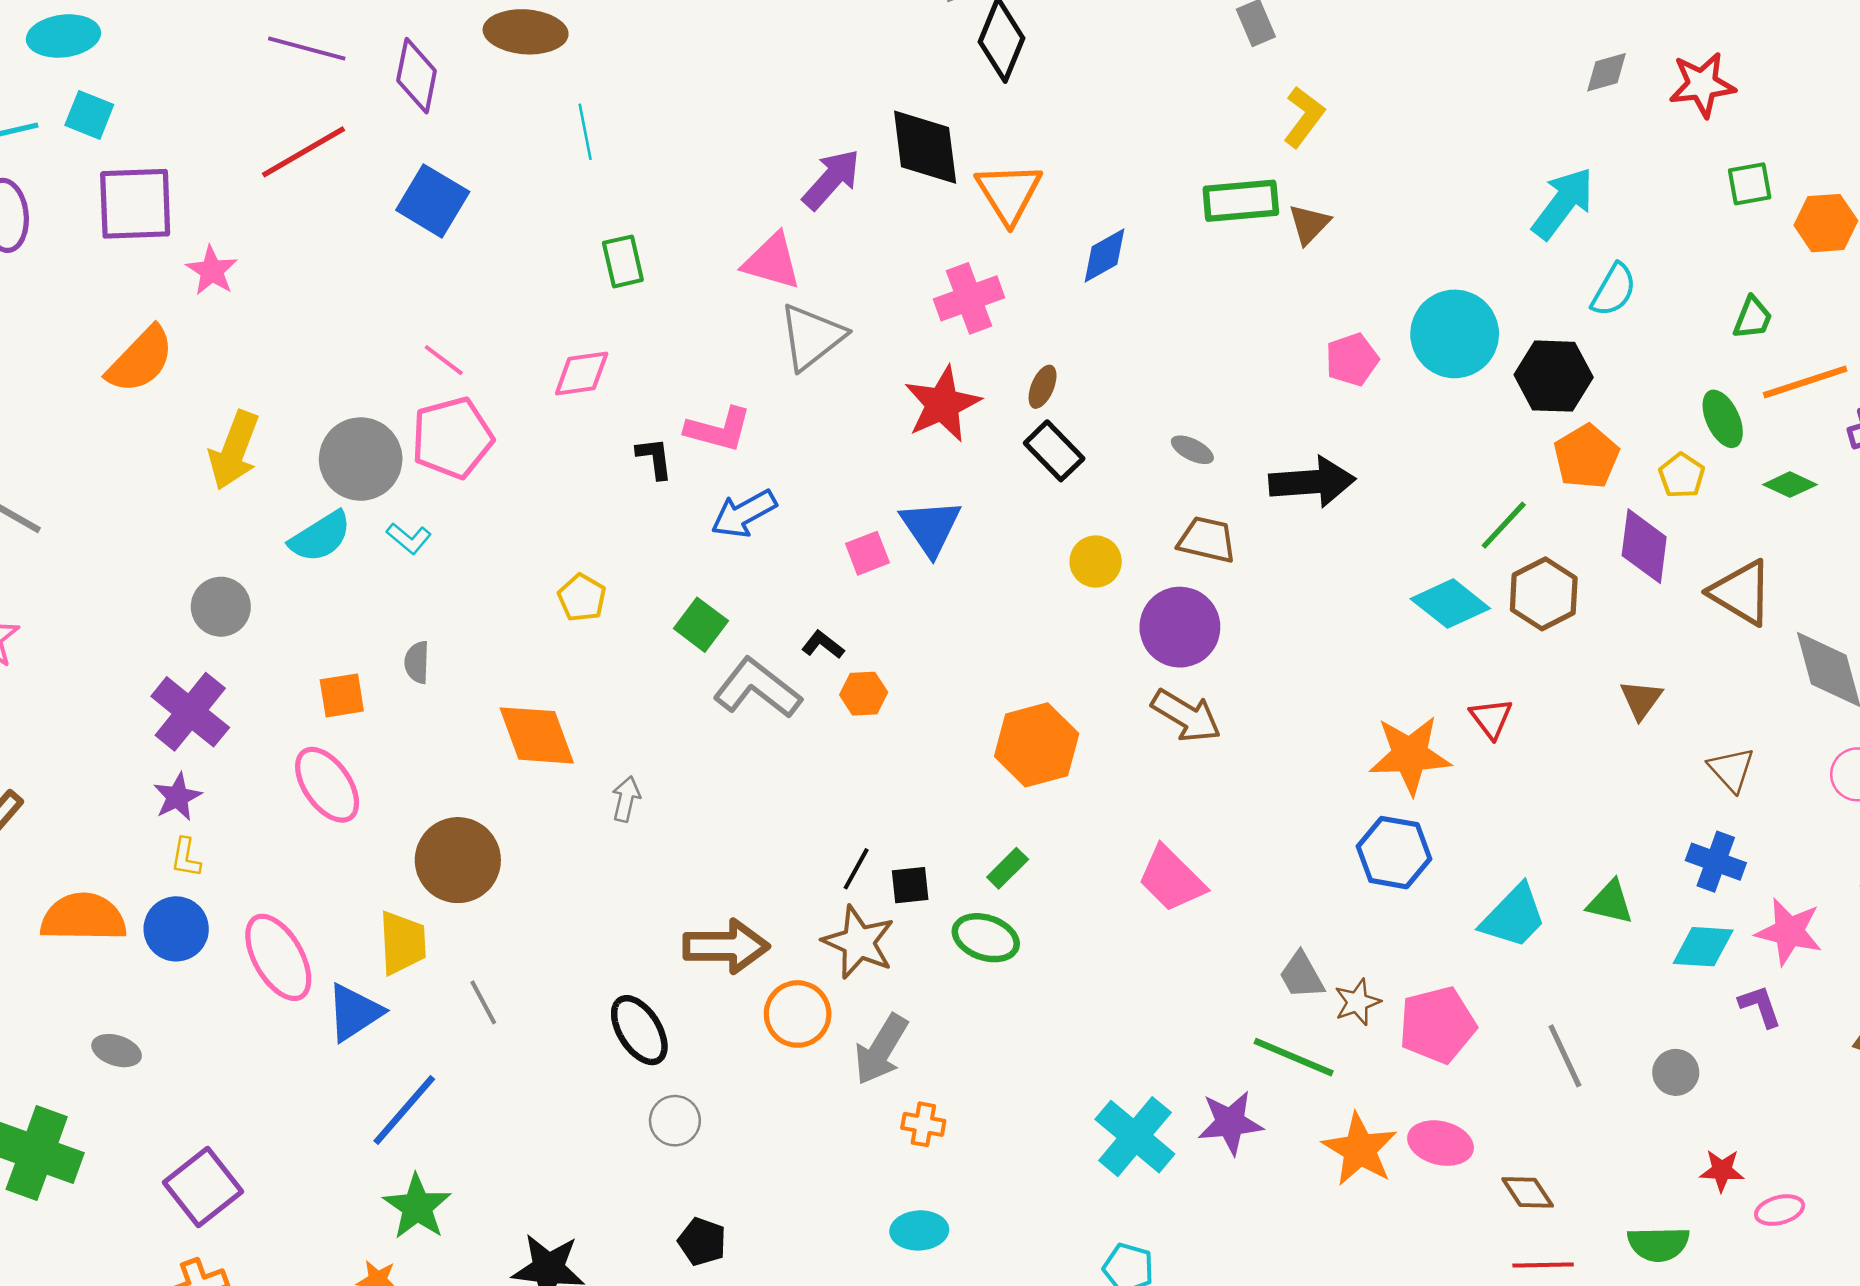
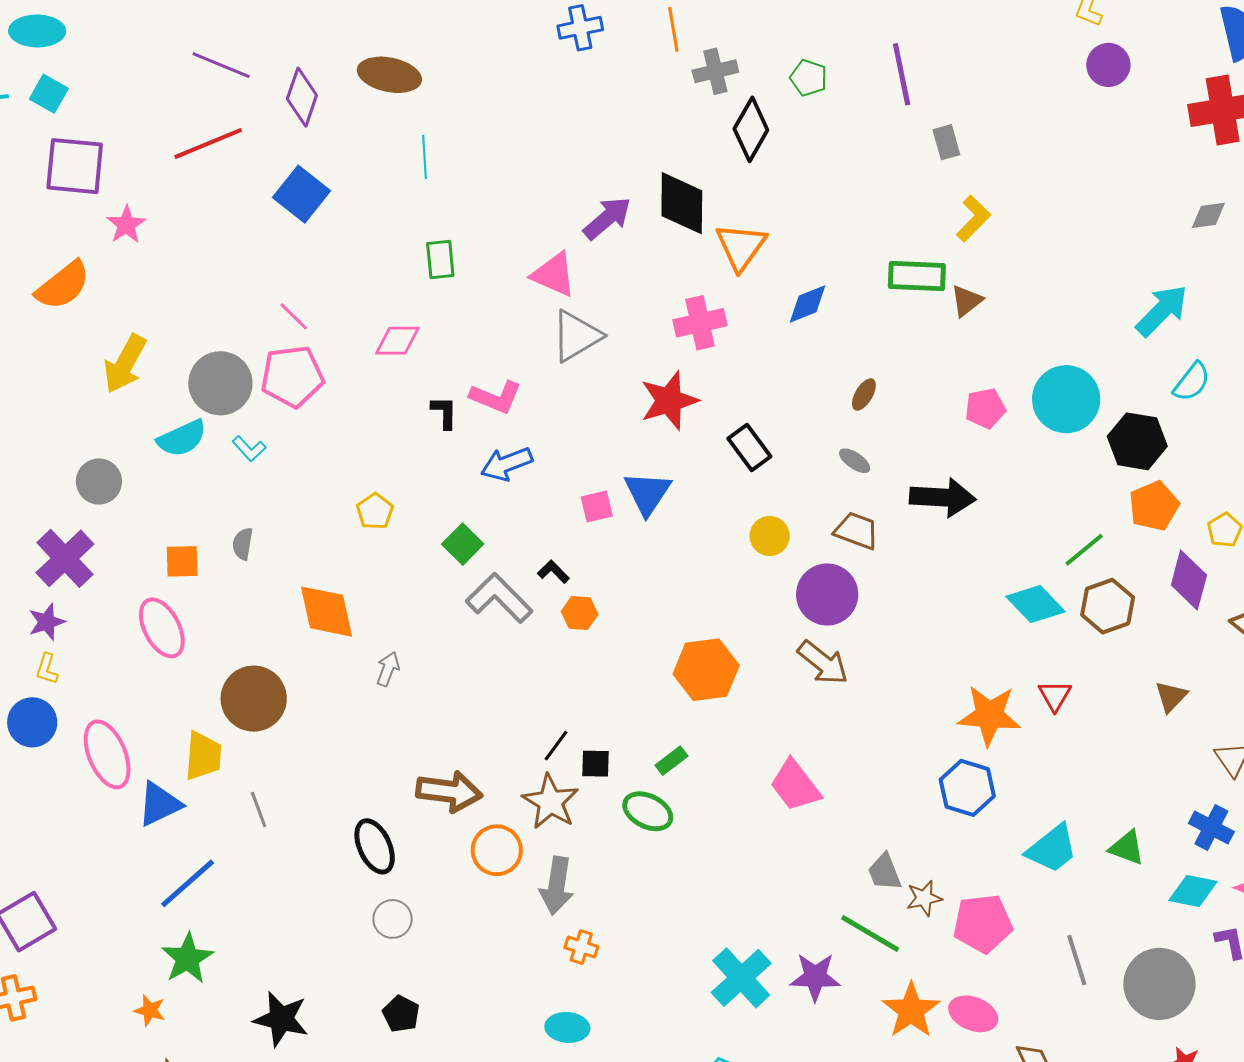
brown ellipse: (1043, 387) -> (864, 394), moved
gray arrow: (881, 1049) -> (557, 886), turned -30
gray circle: (1676, 1072) -> (1159, 984), size x2.0

